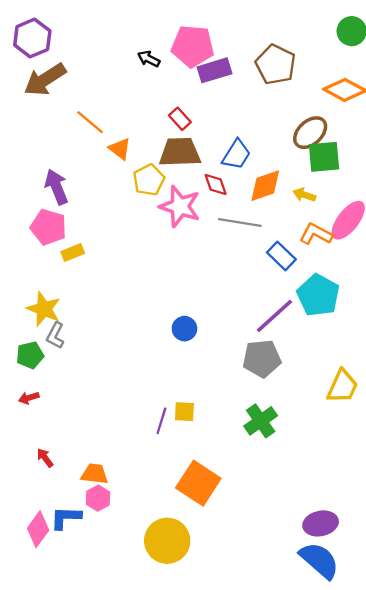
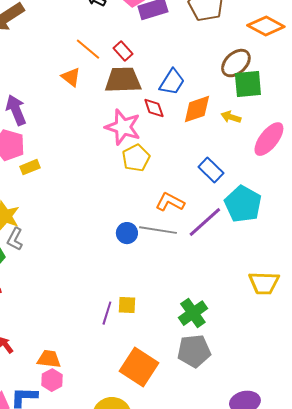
orange line: (90, 122) -> (88, 49), moved
yellow pentagon: (149, 180) -> (136, 158), moved
gray line: (240, 223) -> (158, 230), moved
orange L-shape: (316, 234) -> (170, 202), moved
gray pentagon: (262, 359) -> (194, 351), moved
yellow trapezoid: (342, 386) -> (264, 283), turned 68

